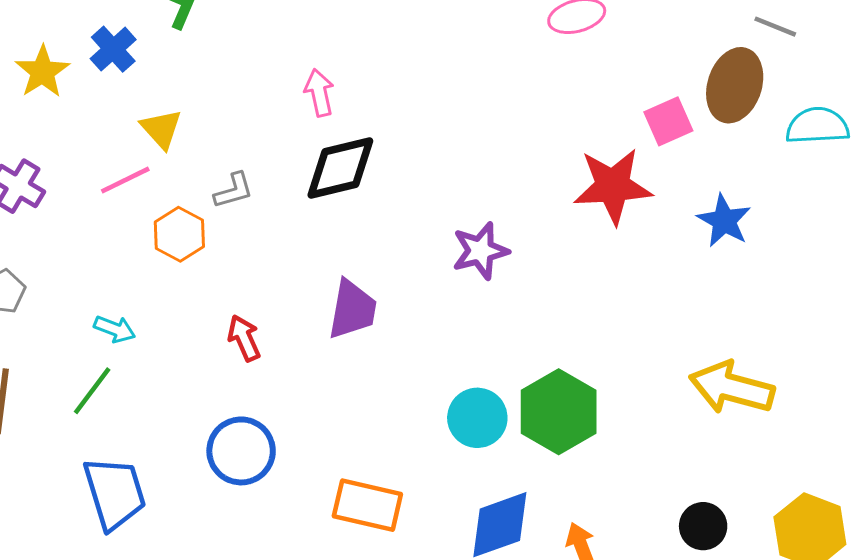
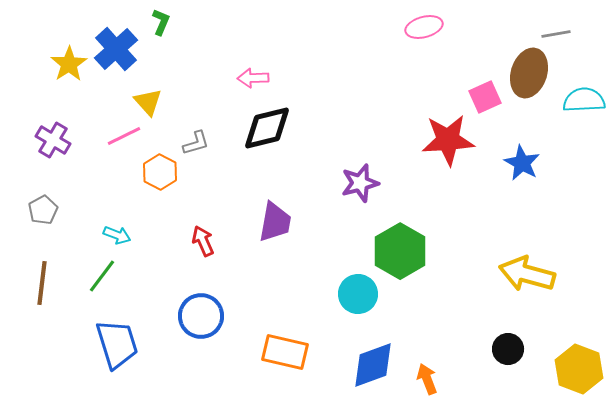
gray line: (775, 27) -> (556, 34), turned -32
blue cross: (113, 49) -> (116, 49), size x1.4
pink arrow: (319, 93) -> (253, 78), turned -80
green hexagon: (559, 412) -> (400, 251), moved
black circle: (703, 526) -> (508, 349), moved

